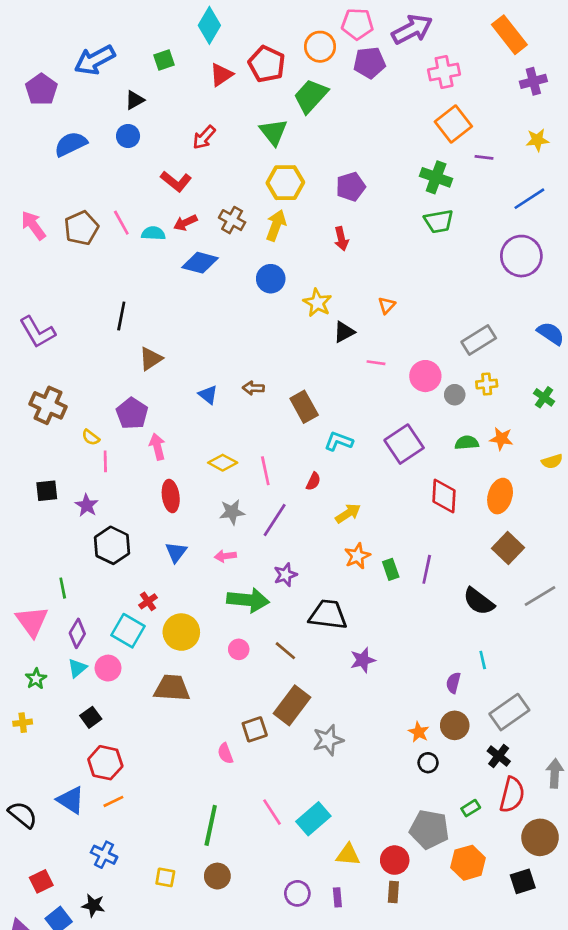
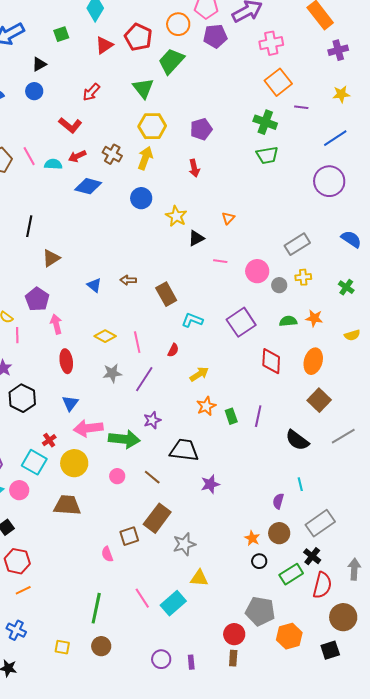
pink arrow: (225, 556) -> (88, 428), moved, size x1.8
green rectangle: (471, 808) -> (291, 574), moved, size x1.6
yellow triangle: (348, 855) -> (199, 578), moved

